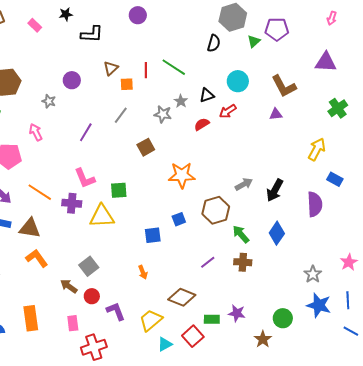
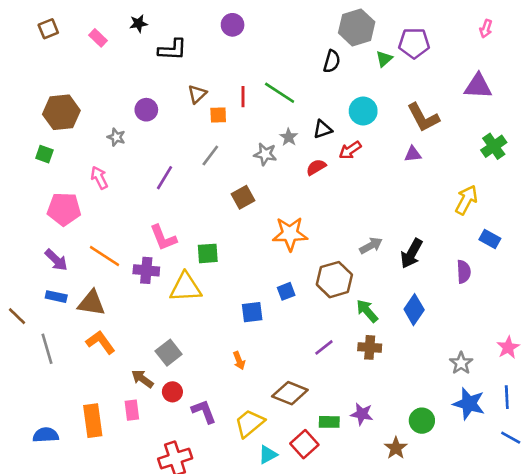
purple semicircle: (315, 204) -> (464, 272), size x0.7
pink rectangle: (73, 323) -> (132, 410), moved

